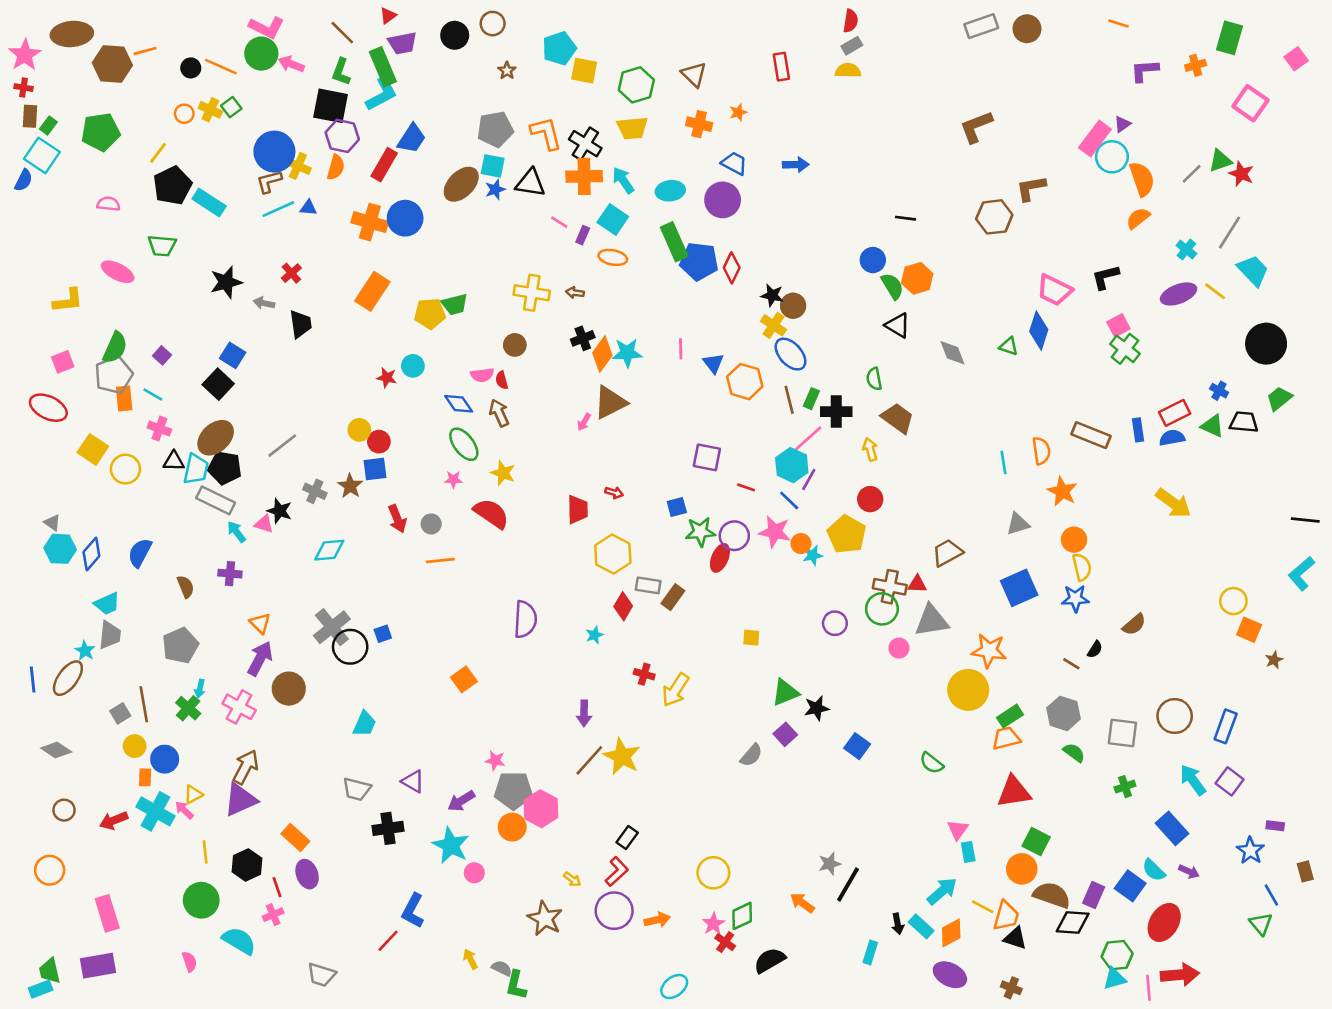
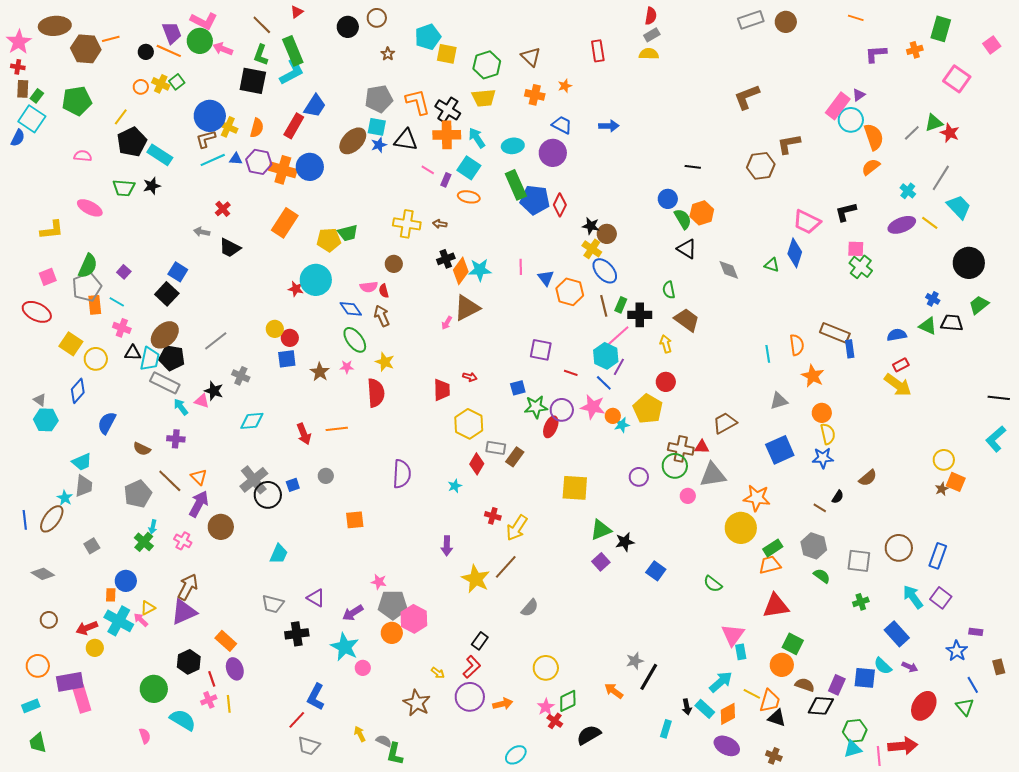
purple trapezoid: (402, 43) -> (172, 33), moved, turned -100
purple hexagon: (342, 136) -> (259, 162), moved
black star: (226, 282) -> (152, 186), moved, size x0.7
black trapezoid: (301, 324) -> (230, 248), turned 125
pink square: (1118, 325) -> (856, 249), turned 30
cyan circle: (413, 366) -> (316, 280), size x1.8
red rectangle: (1175, 413) -> (901, 365), moved, size x0.7
blue rectangle: (1138, 430) -> (850, 349), moved
brown star: (350, 486) -> (320, 372), moved
red semicircle: (491, 513) -> (376, 393), turned 52
red arrow: (397, 519) -> (304, 434), moved
gray circle: (431, 524) -> (326, 476), moved
blue diamond: (91, 554) -> (78, 391), moved
brown semicircle: (186, 587) -> (142, 449), turned 138
yellow square: (751, 638) -> (575, 488), size x2.0
brown star: (1274, 660) -> (942, 489), moved
orange square: (464, 679) -> (355, 520), turned 30
brown line: (144, 704) -> (170, 481), moved, turned -36
pink cross: (239, 707) -> (183, 541), size x0.7
yellow circle: (135, 746) -> (95, 648), moved
gray semicircle: (751, 755) -> (530, 608), moved
brown line: (589, 760) -> (506, 567), moved
pink triangle: (958, 830) -> (733, 635), size x1.4
yellow line: (205, 852) -> (229, 704), moved
blue square: (1130, 886) -> (865, 678), turned -30
brown semicircle: (1052, 895) -> (805, 685), size x0.7
red ellipse: (1164, 922) -> (924, 706), moved
purple rectangle: (98, 966) -> (70, 682), moved
gray trapezoid: (321, 975) -> (309, 746), moved
cyan rectangle: (41, 989) -> (31, 706), moved

